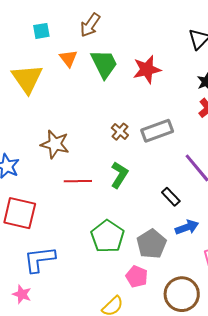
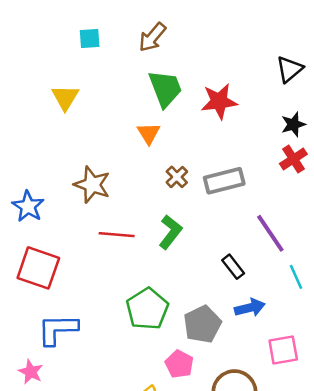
orange triangle: (68, 58) -> (149, 133), moved
yellow triangle: (27, 79) -> (65, 97), size x0.7

